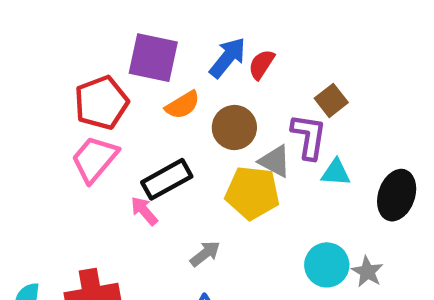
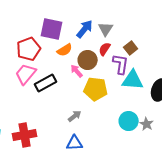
red semicircle: (261, 64) -> (105, 49), moved
gray triangle: (275, 161) -> (106, 29), moved, turned 35
cyan triangle: (336, 173) -> (133, 80), size x1.6
black rectangle: (167, 179) -> (46, 83), moved
pink arrow: (144, 211) -> (77, 71), moved

